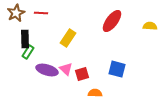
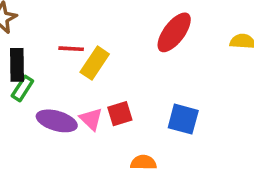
red line: (41, 13) -> (71, 49), moved
red square: (82, 74) -> (120, 114), moved

